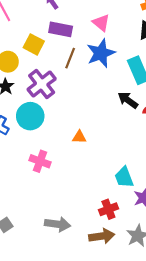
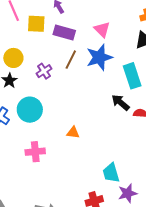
yellow square: (34, 44) -> (36, 24), moved, turned -30
purple cross: (42, 84) -> (44, 71), moved, size x0.6
pink cross: (40, 161) -> (35, 152), turned -30

